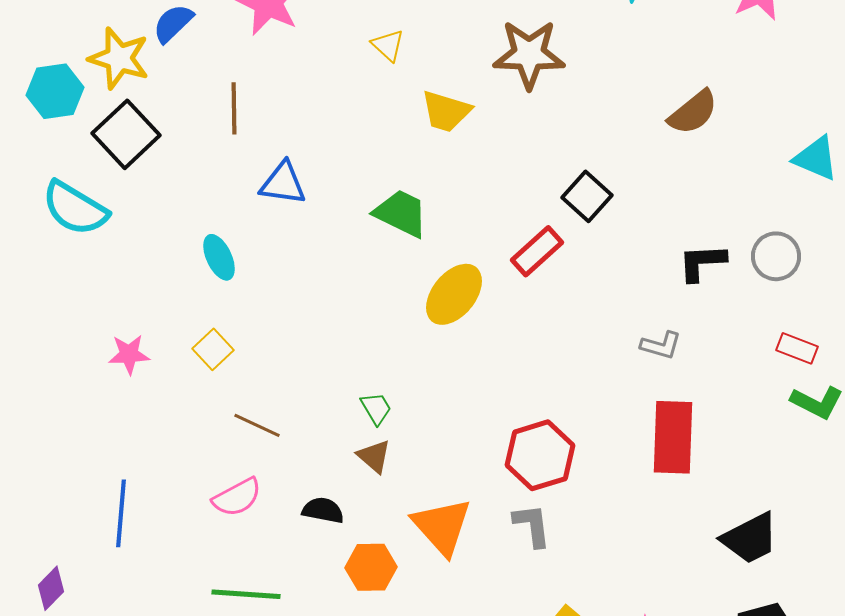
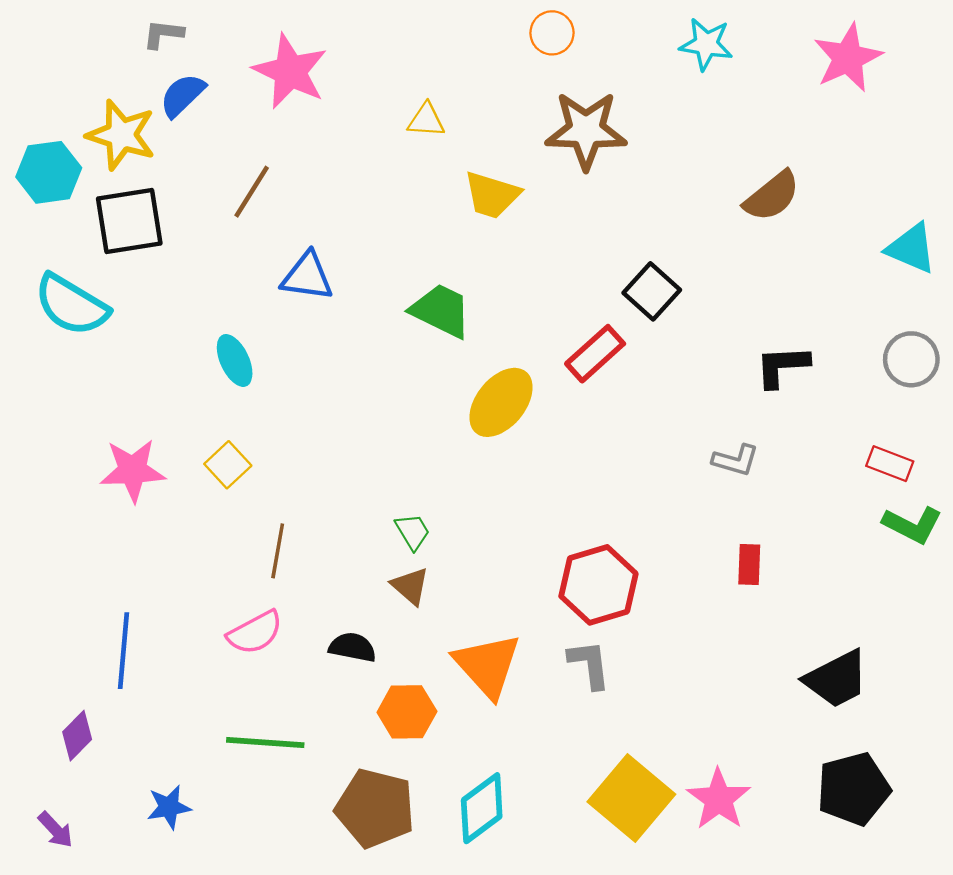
yellow triangle: (388, 45) -> (426, 120), turned -39
brown line: (234, 108) -> (252, 192), turned 33
black square: (126, 134) -> (129, 221), turned 34
gray circle: (776, 256) -> (911, 359), moved
pink star: (129, 354) -> (133, 470), size x1.4
brown line: (257, 425) -> (278, 551), turned 75
red rectangle: (673, 437) -> (749, 564), size x0.5
purple diamond: (51, 588) -> (77, 736), moved

